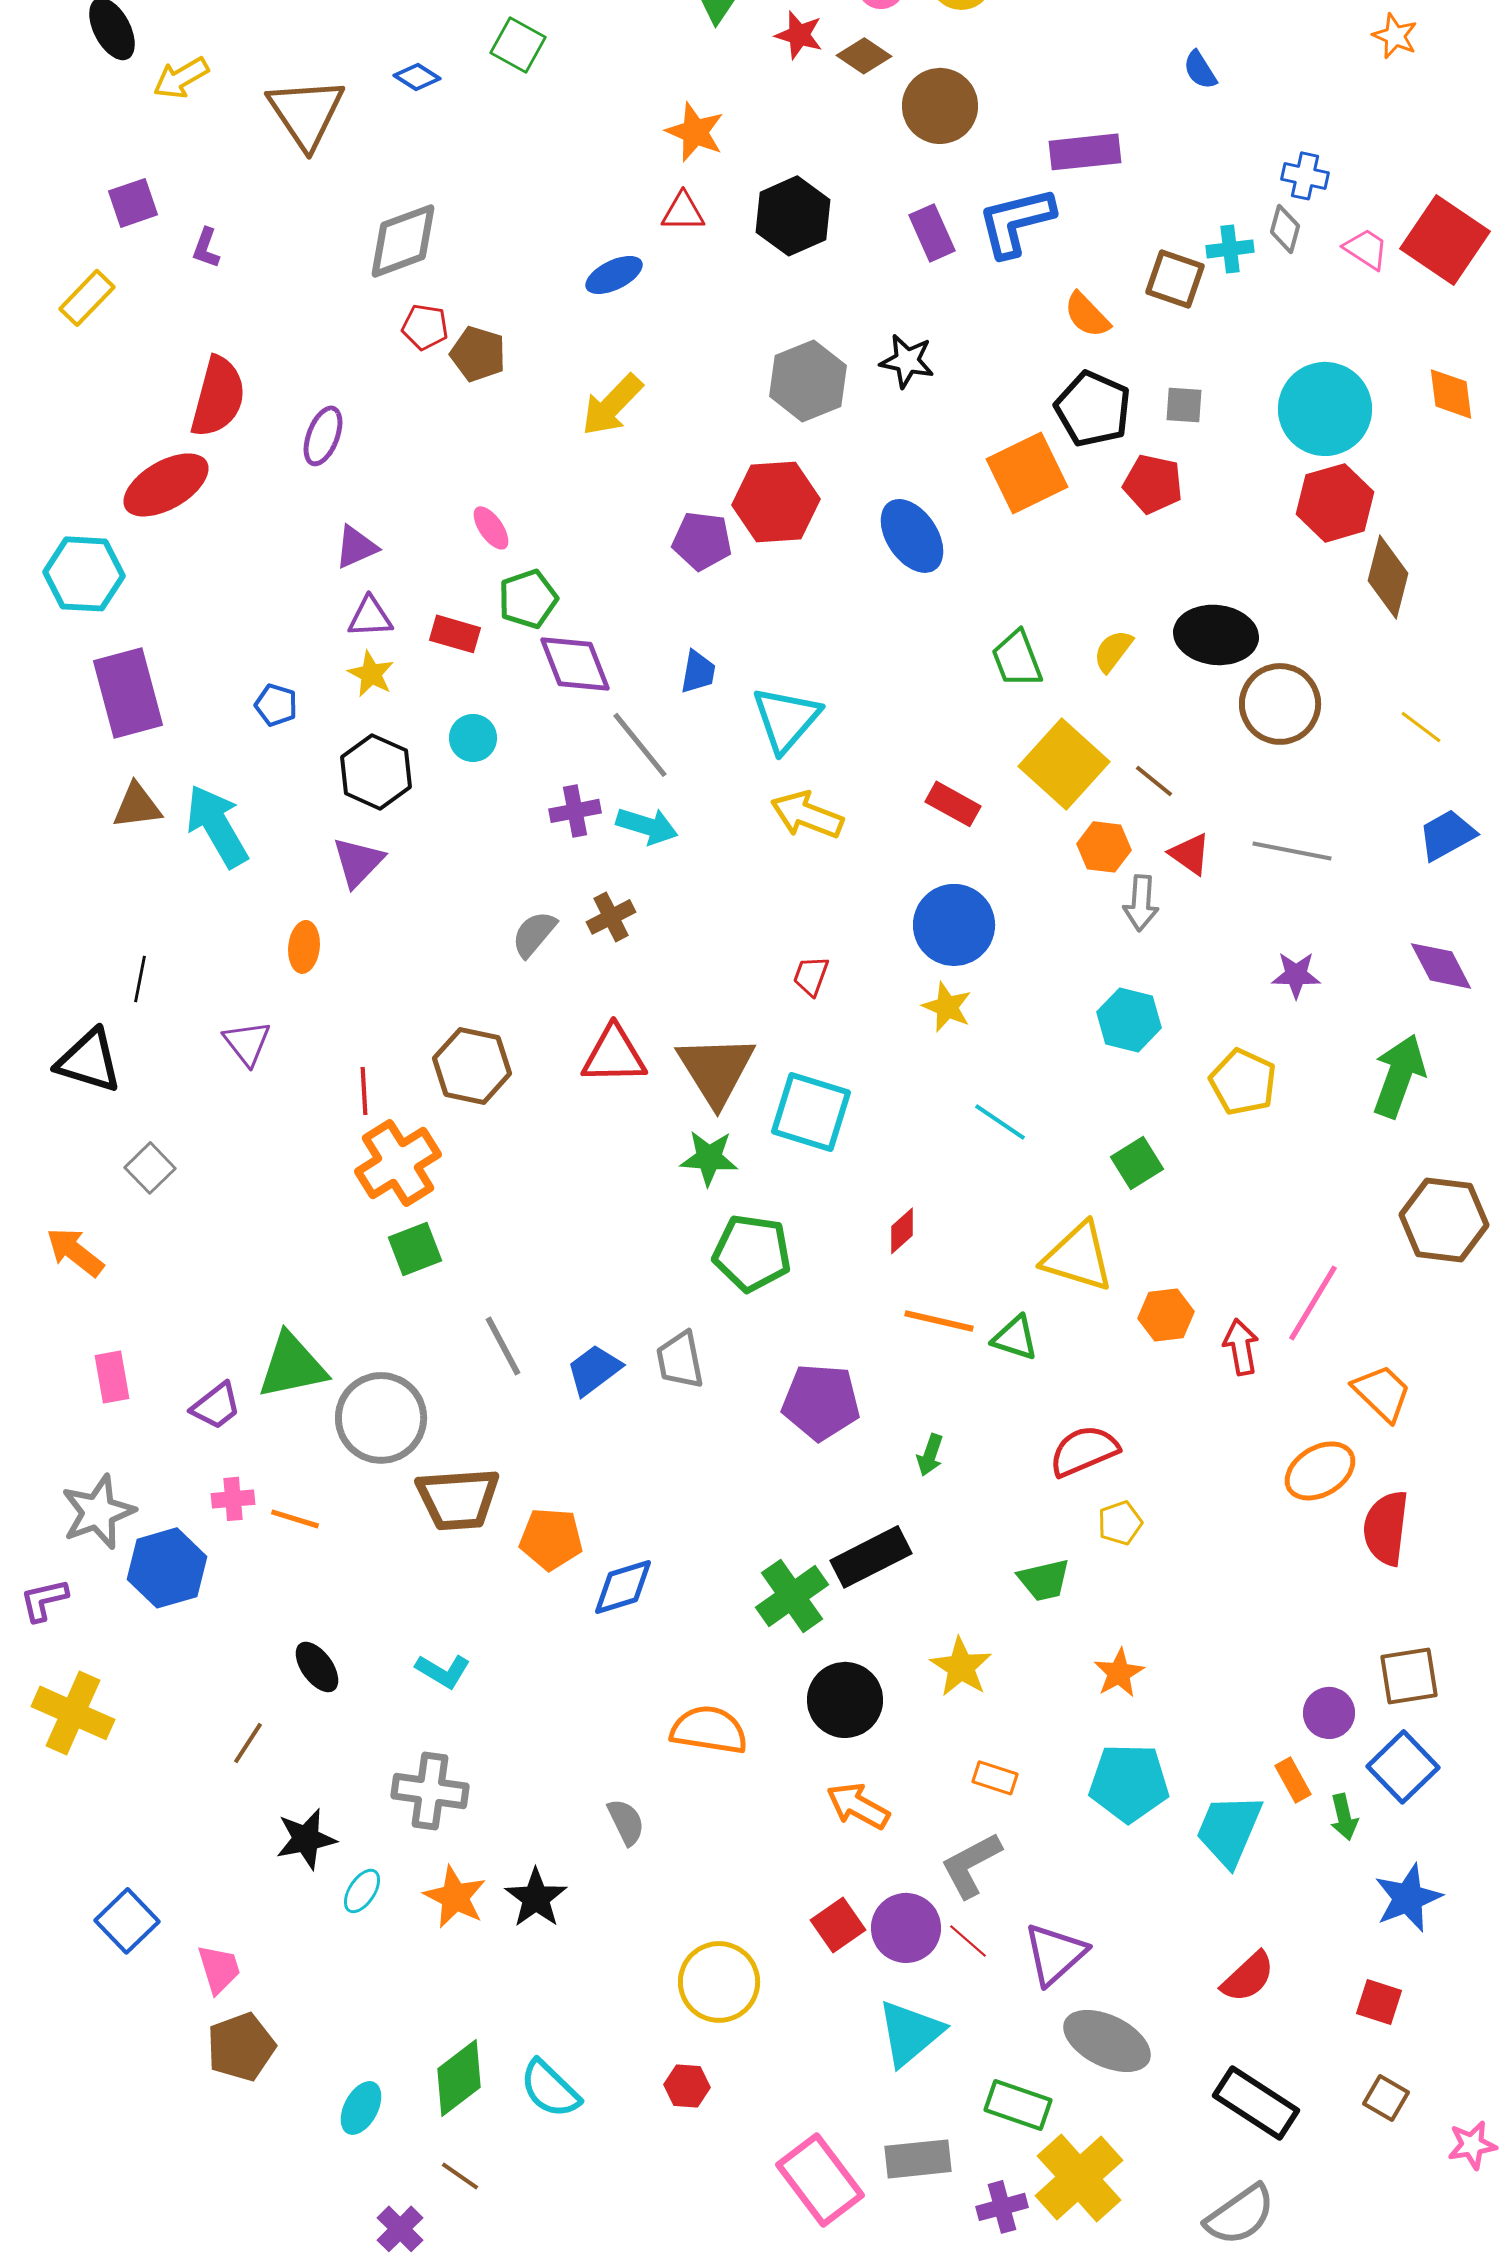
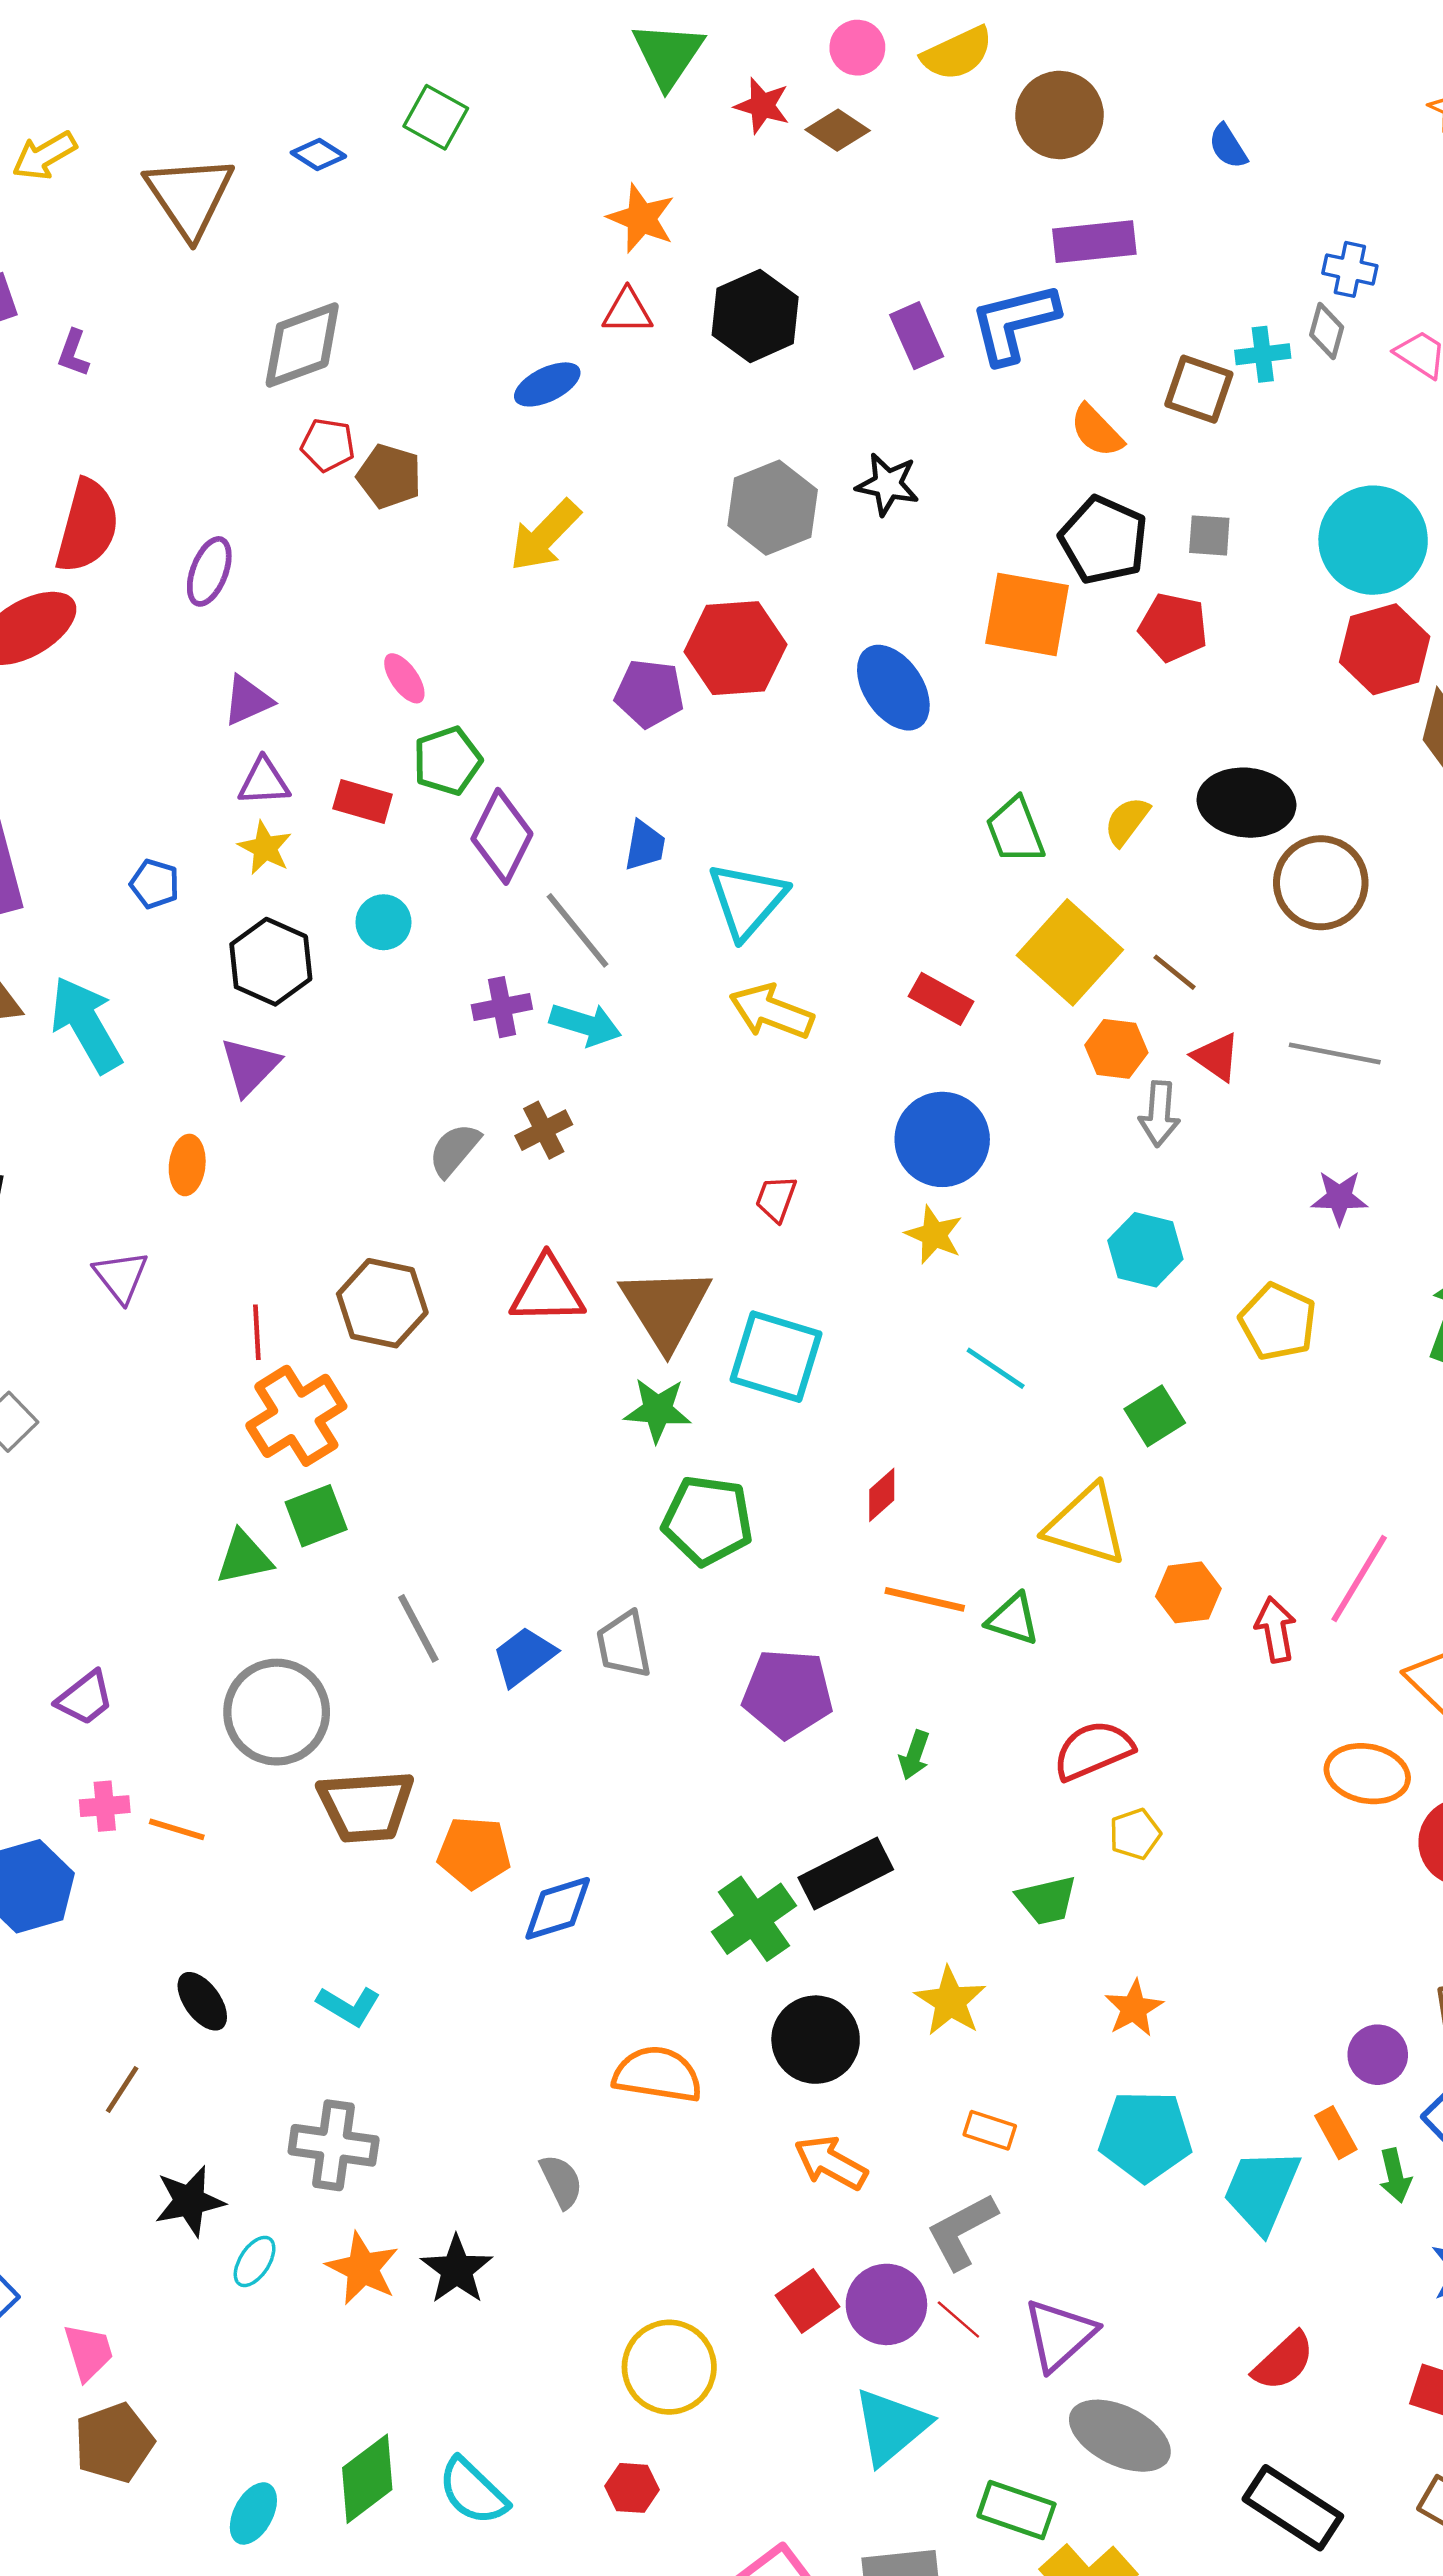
brown circle: (940, 106) -> (1059, 115), moved
orange square: (1027, 473) -> (1027, 614), turned 36
purple diamond: (575, 664) -> (502, 836), turned 48
green triangle: (292, 1366) -> (244, 1558), moved, size x0.7
orange ellipse: (1320, 1471) -> (1367, 1774), turned 42

